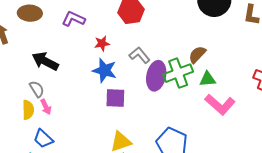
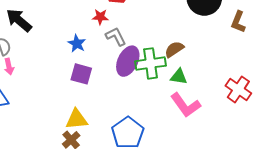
red star: (102, 43) -> (100, 17), moved
blue star: (105, 70) -> (77, 44), size x0.7

